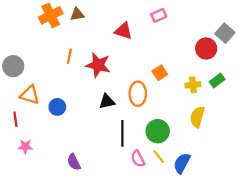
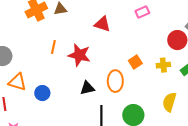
pink rectangle: (159, 15) -> (142, 12), moved
yellow cross: (193, 85) -> (163, 65), moved

